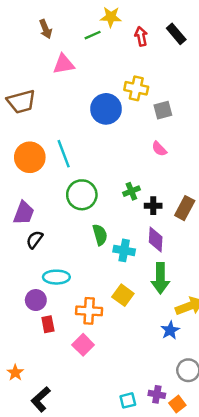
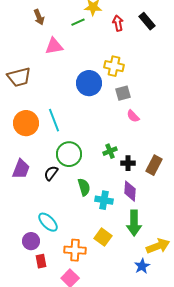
gray square: (163, 110) -> (123, 93), moved
black semicircle: (35, 240) -> (51, 173), moved
cyan ellipse: (56, 277) -> (48, 222), turned 45

